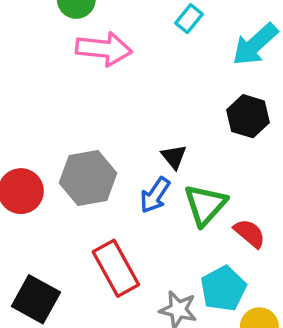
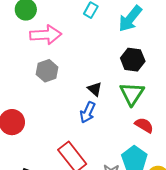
gray hexagon: (88, 178) -> (47, 71), moved, size x0.7
green triangle: (205, 205) -> (132, 94), moved

